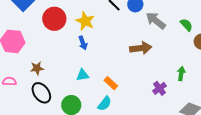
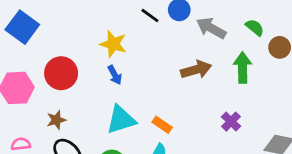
red circle: (54, 19) -> (61, 73), moved
green arrow: (181, 74) -> (243, 67), moved, size x1.5
cyan triangle: (82, 75) -> (121, 120), size x1.6

